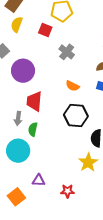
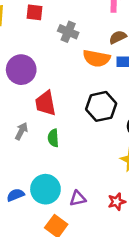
orange semicircle: (73, 86) -> (97, 58), moved, size x1.5
gray arrow: (18, 118) -> (21, 131), moved, turned -144
cyan circle: (18, 151) -> (45, 189), moved

